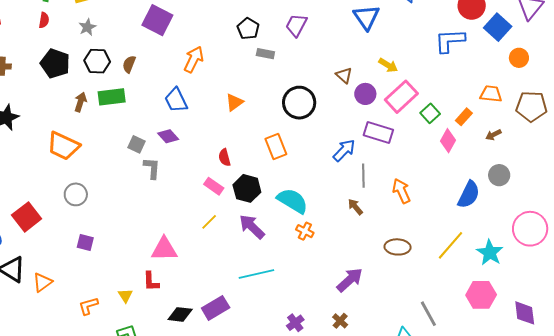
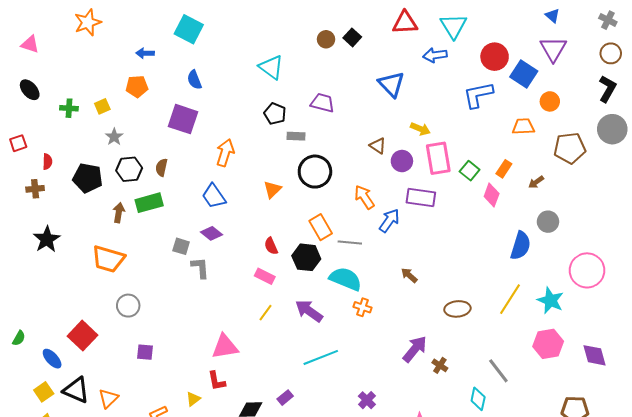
red semicircle: (44, 20) -> (47, 162), moved
purple trapezoid: (296, 25) -> (323, 103), turned 85
orange trapezoid: (491, 94) -> (523, 127), moved
pink rectangle: (401, 97) -> (438, 158), turned -48
black circle: (299, 103) -> (315, 172), moved
gray line: (363, 176) -> (350, 242), moved, turned -75
black hexagon: (247, 188) -> (306, 257), moved
orange arrow: (401, 191) -> (364, 197), moved
yellow triangle: (125, 296) -> (193, 399), turned 35
purple rectangle: (216, 308) -> (285, 398), size x0.6
brown cross: (340, 321) -> (440, 365), moved

